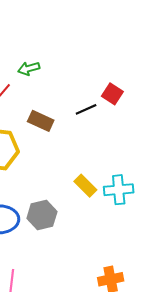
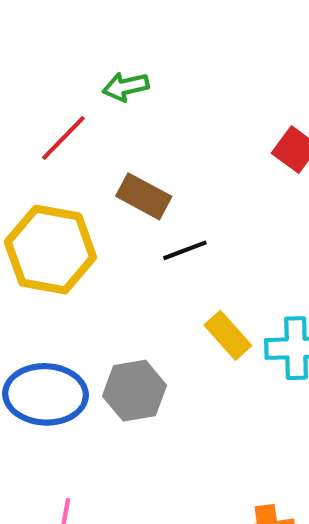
black line: (86, 109) -> (185, 250), moved

